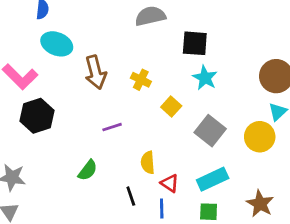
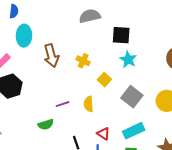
cyan ellipse: (57, 44) -> (24, 36), turned 70
purple line: (112, 127) -> (63, 104), moved
yellow semicircle: (148, 163) -> (89, 104), moved
green semicircle: (88, 170) -> (46, 124), turned 35

